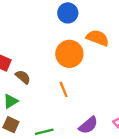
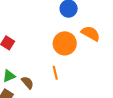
brown semicircle: (23, 77) -> (27, 83), moved

